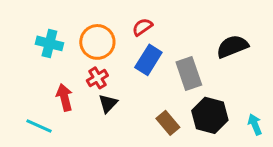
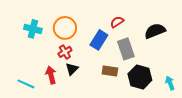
red semicircle: (142, 27) -> (117, 22), moved
red arrow: (64, 97) -> (51, 75), moved
brown rectangle: (168, 123) -> (110, 71), moved, turned -42

